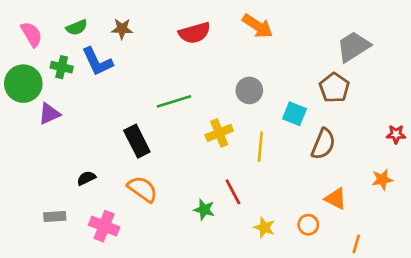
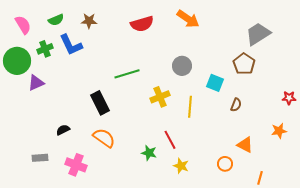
green cross: (62, 67) -> (45, 49), turned -35
brown semicircle: (323, 144) -> (236, 105), size x0.6
yellow star: (264, 227) -> (181, 166), moved

